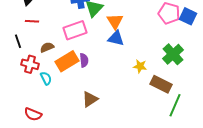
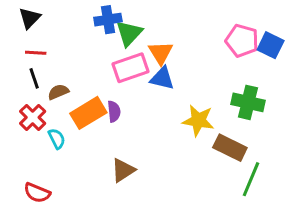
pink rectangle: (75, 30) -> (131, 68), moved
black line: (18, 41) -> (34, 78), moved
green cross: (173, 54) -> (248, 102), turned -35
red cross: (30, 64) -> (33, 117), turned 30
yellow star: (140, 66) -> (198, 120), size x1.5

